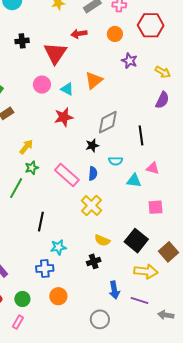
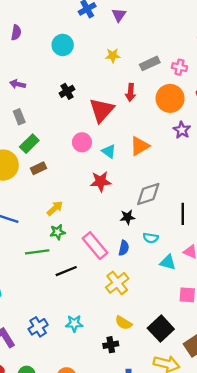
red arrow: (79, 34) -> (131, 92), turned -84
orange circle: (115, 34) -> (170, 98), size x1.6
black cross: (22, 41) -> (67, 91), turned -32
green line: (16, 188) -> (37, 252), turned 45
black line: (41, 222) -> (66, 271), moved, turned 48
blue cross: (45, 269) -> (38, 327), moved, turned -36

